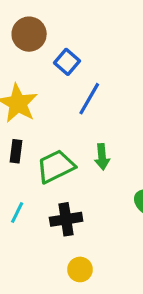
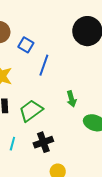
green arrow: (102, 157) -> (71, 99), moved

